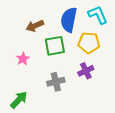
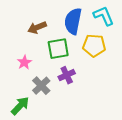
purple cross: (86, 71) -> (67, 75), moved
gray cross: (56, 82) -> (41, 86), moved, turned -30

